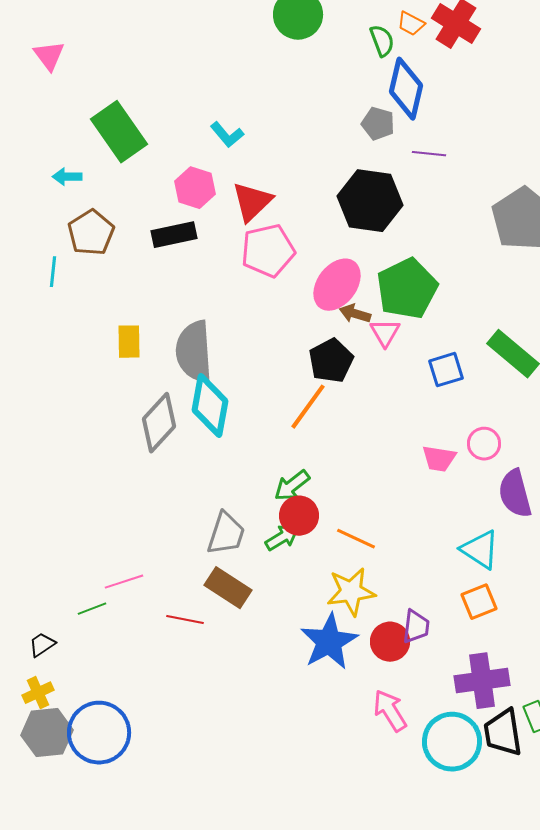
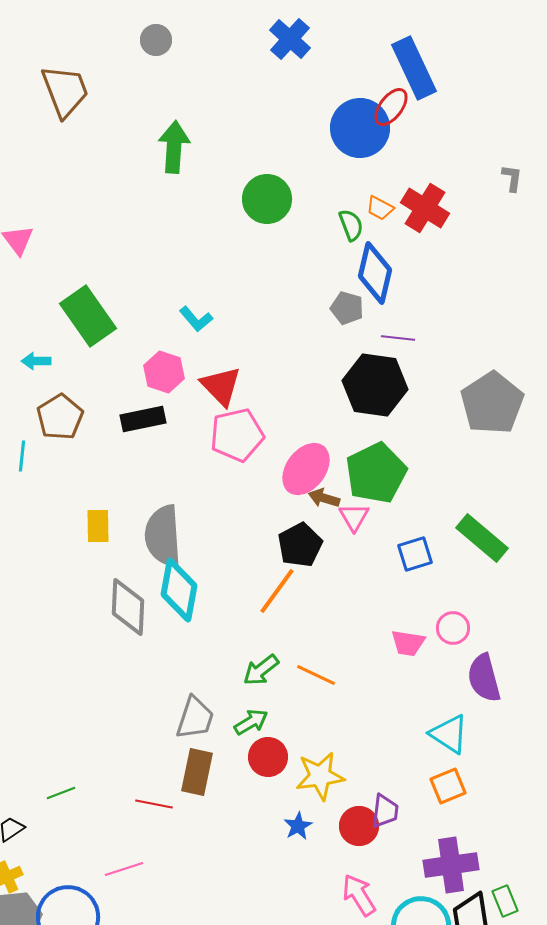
black hexagon: (370, 201) -> (375, 385), moved
red triangle: (252, 202) -> (221, 386), turned -30
gray diamond: (159, 423) -> (128, 607), turned -40
red circle: (299, 516) -> (268, 757), moved
orange line: (356, 539) -> (316, 675), moved
pink line: (124, 582) -> (124, 869), moved
brown rectangle: (228, 588) -> (197, 772), turned 69
blue star: (329, 642) -> (298, 826), size x0.5

